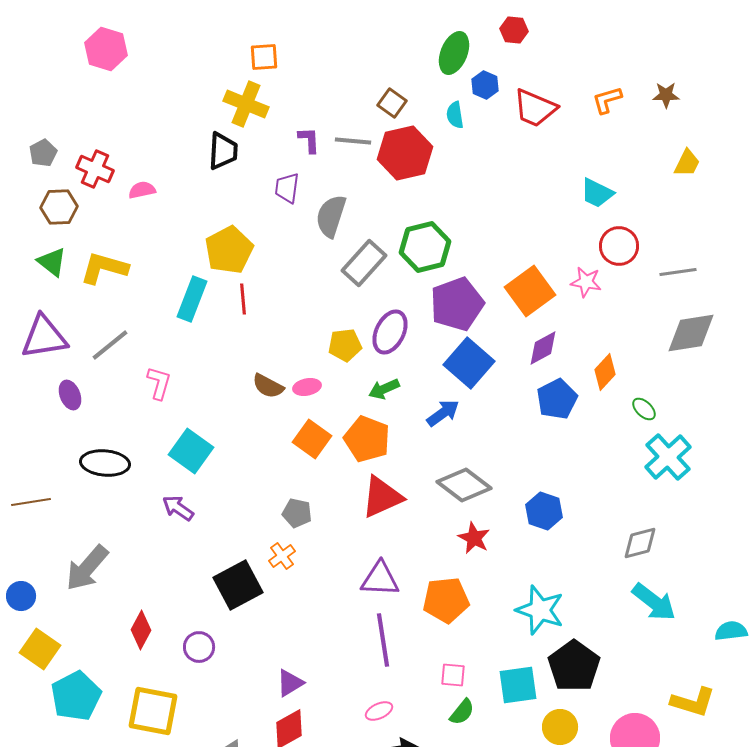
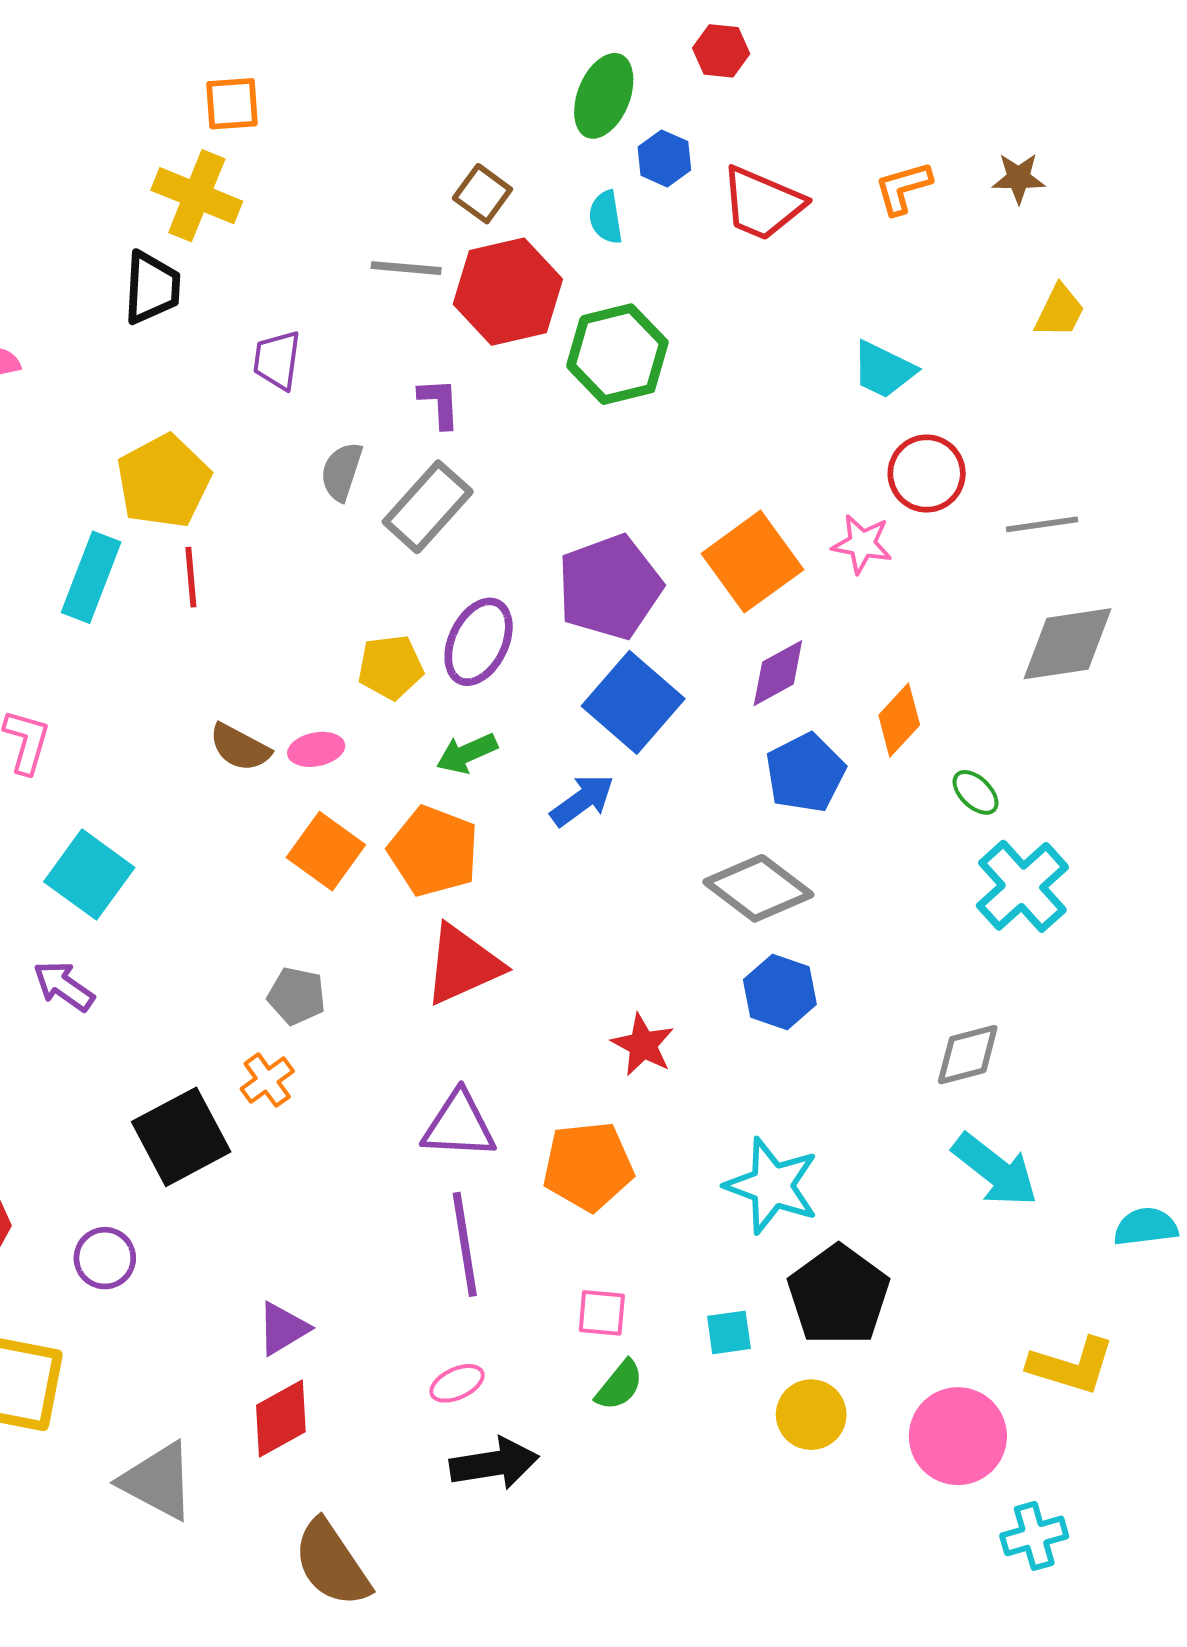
purple L-shape: (309, 140) -> (439, 403), moved
gray semicircle: (331, 216) -> (342, 472), moved, size x0.7
green hexagon: (425, 247) -> (617, 354), moved
gray diamond: (464, 485) -> (758, 888), moved
cyan square: (518, 685) -> (729, 1332), size x0.6

